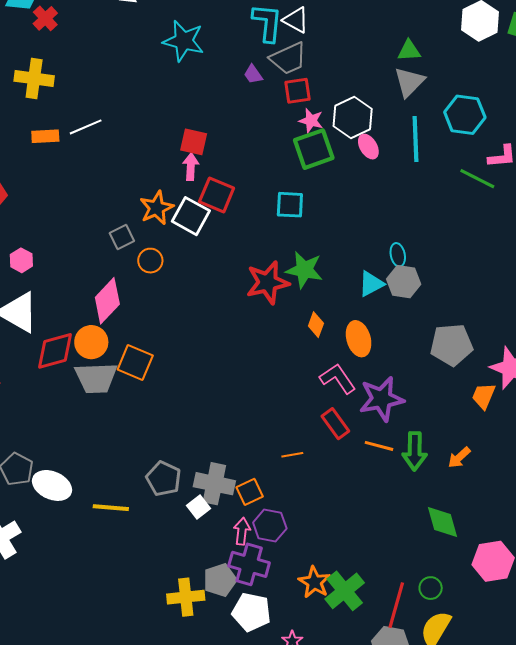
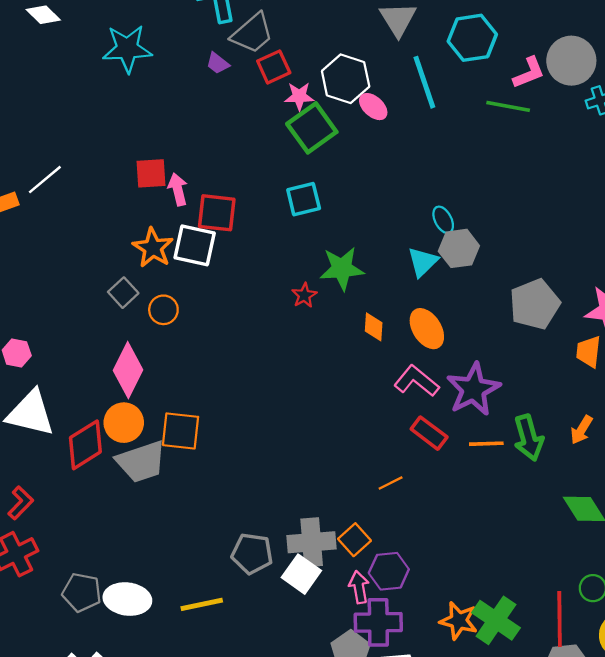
red square: (194, 142) -> (151, 173), moved
red star: (268, 283) -> (304, 295), size x0.5
white square: (198, 507) -> (301, 574), size x1.4

